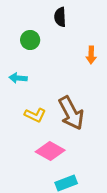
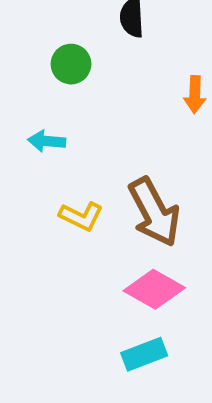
pink diamond: (50, 151) -> (154, 289), moved

